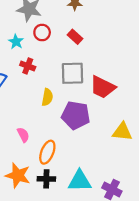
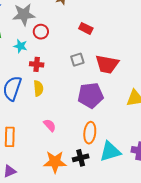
red rectangle: (75, 37) -> (86, 28), moved
gray square: (72, 73) -> (77, 60), size x0.6
yellow semicircle: (47, 97) -> (38, 88), moved
orange ellipse: (47, 152) -> (90, 133), moved

